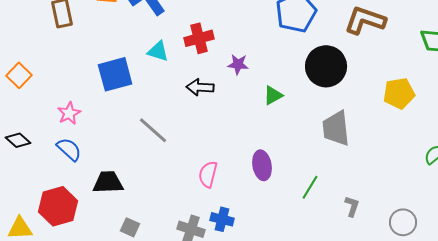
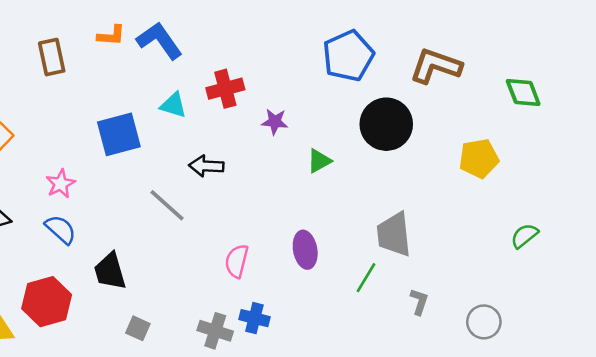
black arrow: (200, 87) -> (206, 166), moved
gray trapezoid: (336, 128) -> (394, 234), moved
black trapezoid: (108, 182) -> (110, 271), turned -104

